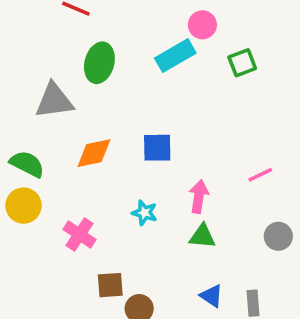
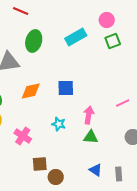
pink circle: (202, 25) -> (107, 20), moved

